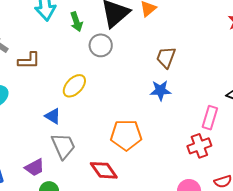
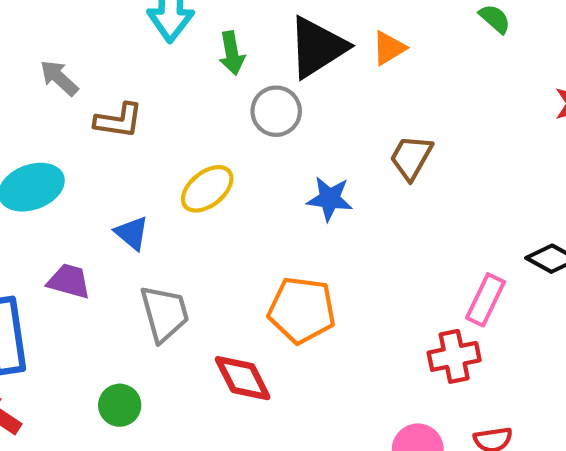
blue star: (160, 90) -> (330, 199), moved
blue triangle: (53, 116) -> (132, 233), moved
purple trapezoid: (35, 167) -> (69, 281), moved, turned -145

